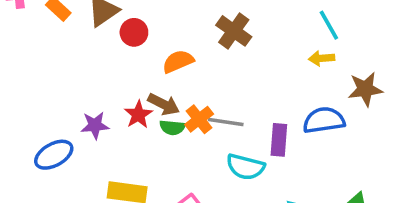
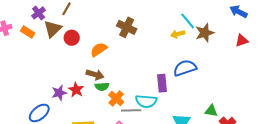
cyan line: (329, 25) -> (188, 21), moved
brown star: (365, 89) -> (205, 33), moved
red star: (138, 115) -> (76, 90), moved
orange cross: (199, 119) -> (116, 98), moved
gray line: (226, 122) -> (131, 110), moved

